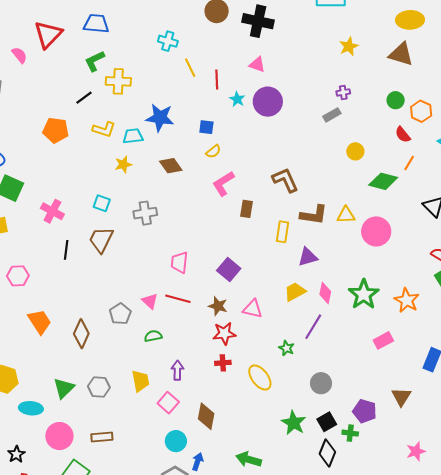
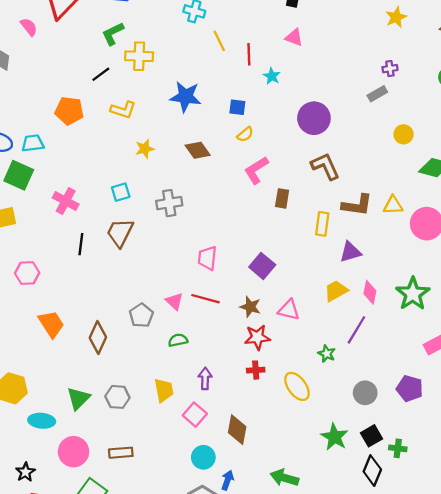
purple circle: (268, 102) -> (314, 118), moved
cyan trapezoid: (133, 136) -> (33, 143), moved
cyan square: (102, 203) -> (121, 192), turned -36
purple pentagon: (365, 411) -> (410, 389), moved

